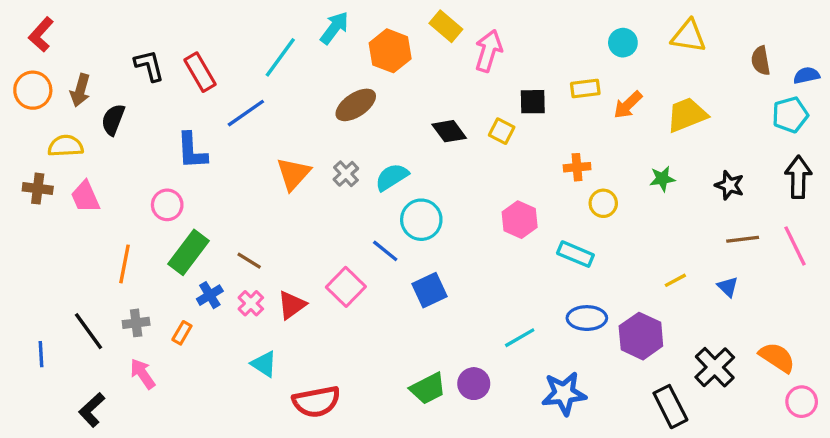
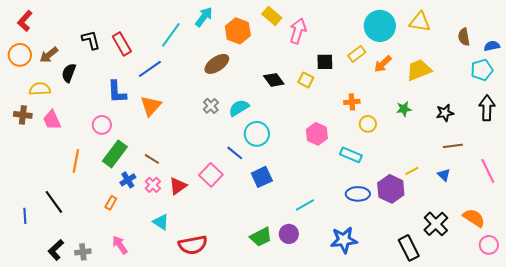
cyan circle: (623, 43) -> (380, 26), size x1.8
yellow rectangle: (585, 89) -> (357, 54), turned -30
brown arrow: (80, 90) -> (49, 55), turned 36
orange triangle: (293, 174) -> (151, 106), moved
black star: (729, 185) -> (445, 113), turned -30
pink line: (795, 246) -> (488, 171), moved
gray cross: (136, 323) -> (83, 252), moved
purple hexagon: (641, 336) -> (391, 189), moved
cyan line: (520, 338) -> (305, 205), moved
pink arrow: (143, 374) -> (120, 245), moved

